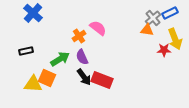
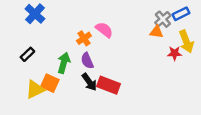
black rectangle: (26, 51) -> (27, 54), turned -32
green arrow: (60, 59) -> (64, 63), turned -42
yellow triangle: (33, 84) -> (35, 89), turned -30

